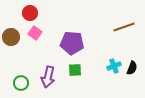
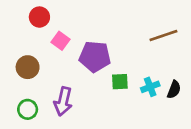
pink square: (35, 33) -> (61, 41), moved
brown circle: (11, 37) -> (28, 67), moved
green square: (75, 70) -> (120, 82), moved

